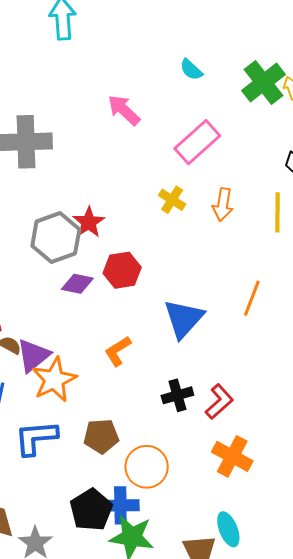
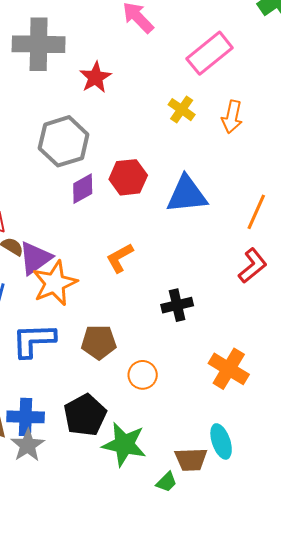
red star: (89, 222) -> (95, 77), moved
purple diamond: (77, 284) -> (83, 189), turned -44
blue triangle: (184, 319) -> (187, 195), moved, turned 39
red L-shape: (219, 402) -> (253, 266), moved
orange circle: (147, 467) -> (143, 375), size x0.7
blue cross: (120, 505) -> (26, 417), moved

